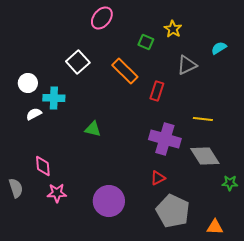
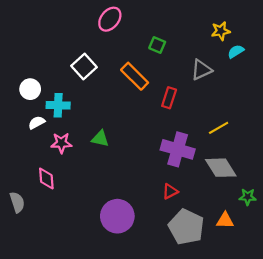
yellow star: (173, 29) -> (221, 31), moved, turned 30
yellow line: (203, 119) -> (219, 128), turned -36
pink star: (57, 193) -> (61, 143), moved
orange triangle: (215, 227) -> (225, 220), moved

